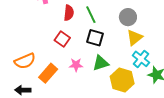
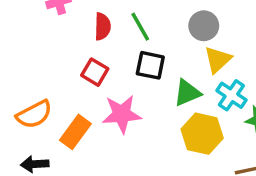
green triangle: (101, 63) -> (187, 93), moved
pink star: (76, 65) -> (122, 114), size x1.6

